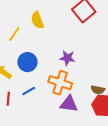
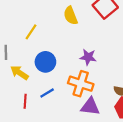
yellow semicircle: (37, 20) -> (71, 16), moved

